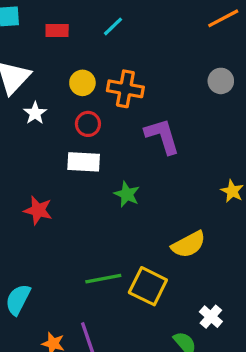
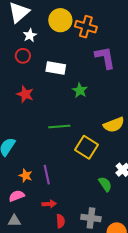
yellow circle: (82, 83) -> (60, 20), size x1.5
red circle: (88, 124) -> (23, 56), moved
green line: (103, 279) -> (59, 127), moved

